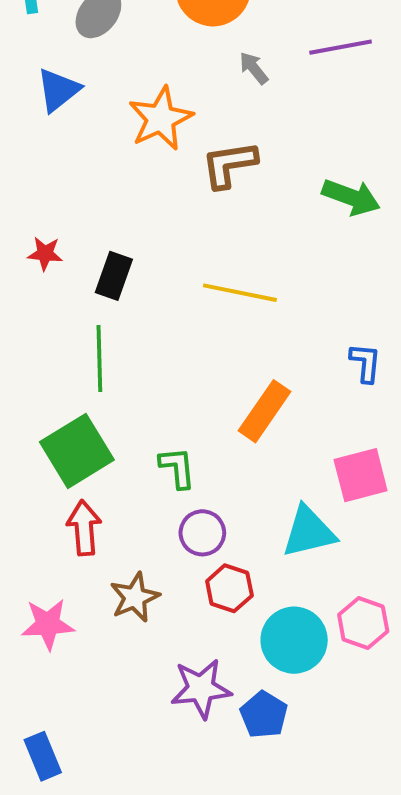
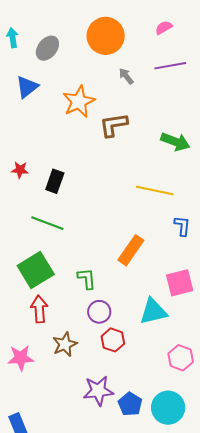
yellow line: (240, 293) -> (155, 190), moved
green line: (99, 358) -> (47, 223), turned -68
cyan circle: (294, 640) -> (168, 408), moved

